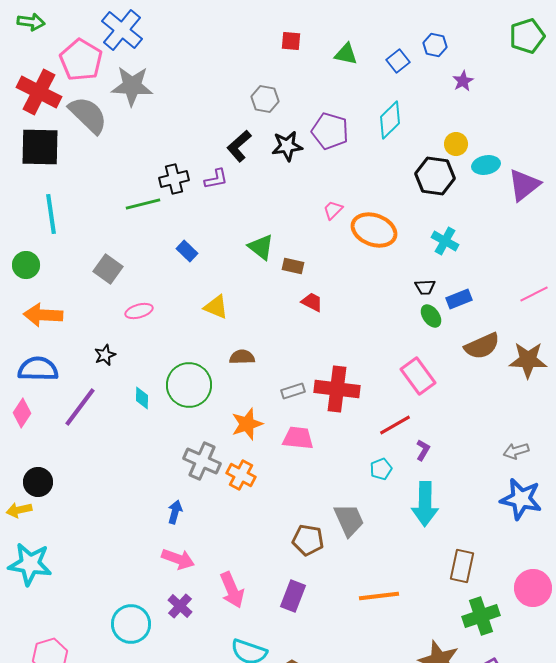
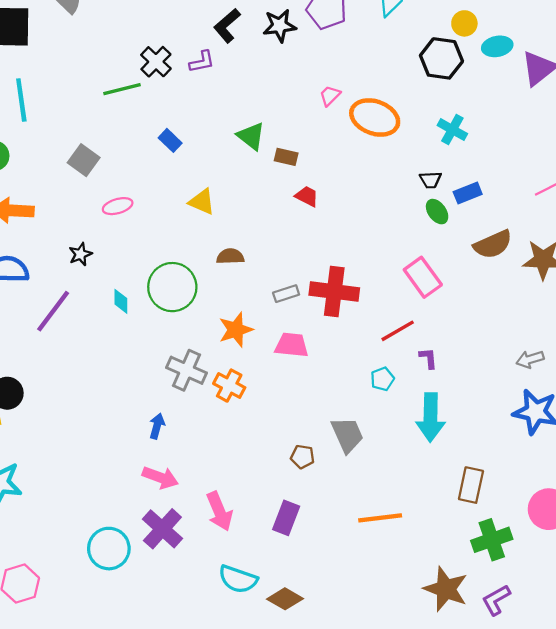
black cross: (174, 179) -> (156, 62), turned -32
purple L-shape: (423, 450) -> (428, 358), turned -35
brown pentagon: (308, 540) -> (302, 457), size x0.7
purple cross: (180, 606) -> (162, 529), size x1.5

